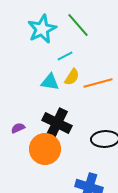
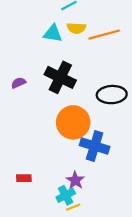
yellow semicircle: (72, 77) -> (76, 28), turned 60
orange circle: (45, 149) -> (73, 122), moved

